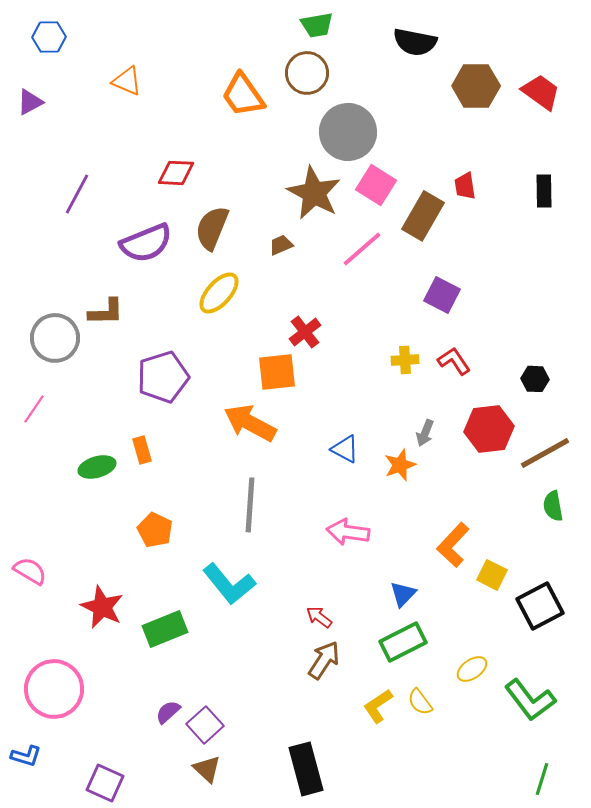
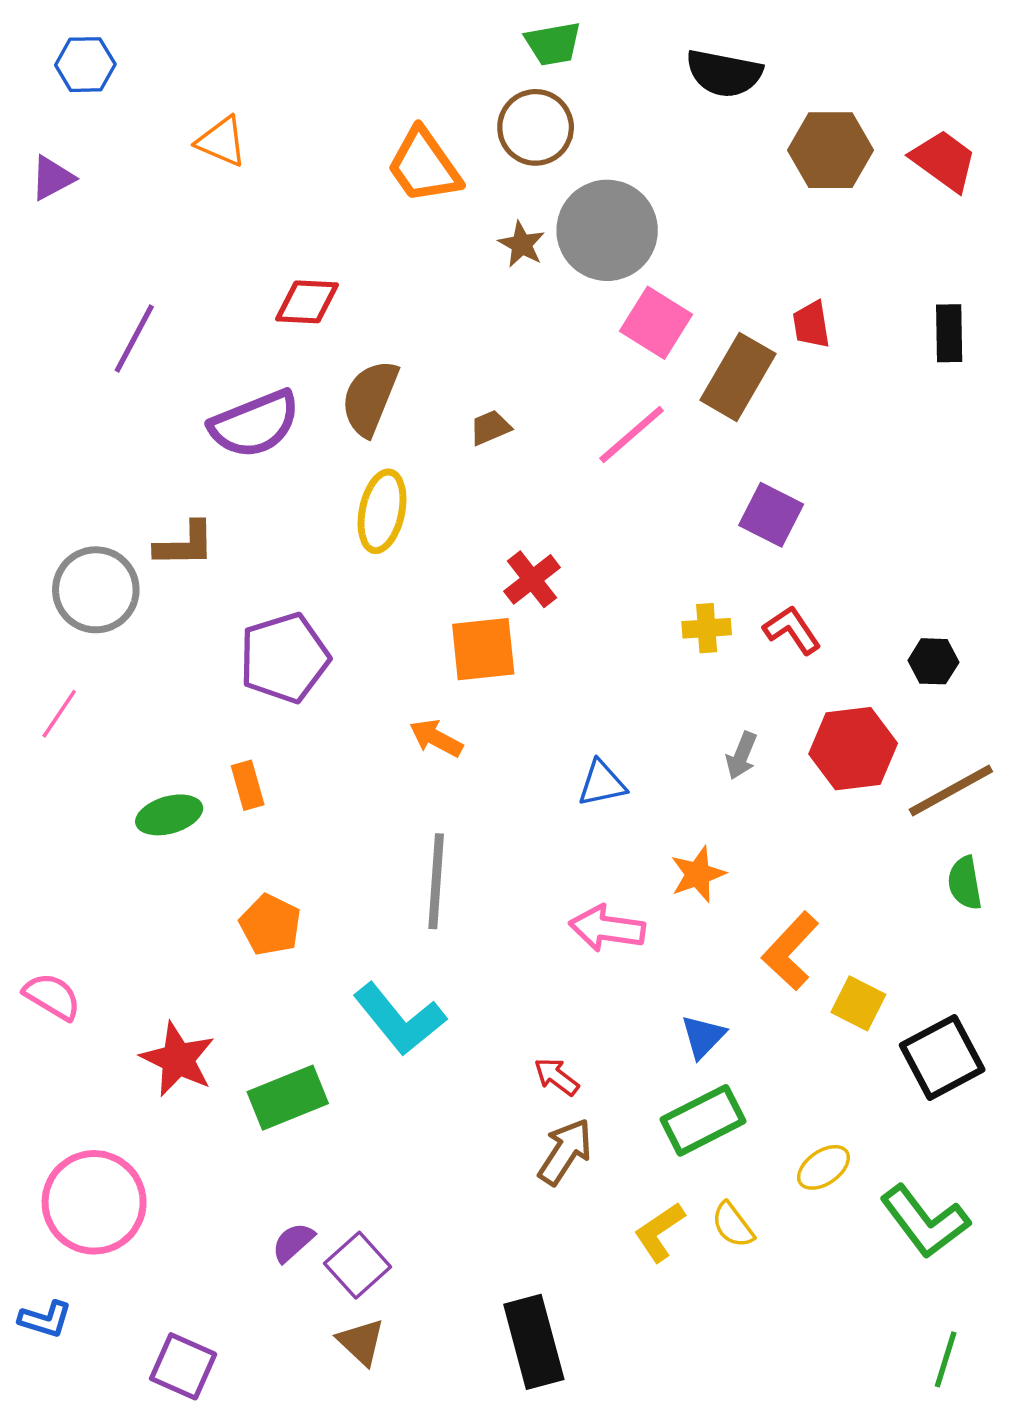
brown star: (314, 193) -> (522, 244), moved, size x0.5
yellow ellipse: (219, 293) -> (382, 511), turned -30
orange arrow: (250, 423) -> (436, 738), size x0.6
blue triangle: (345, 449) -> (602, 784), turned -40
orange star: (400, 465) -> (698, 874), moved

